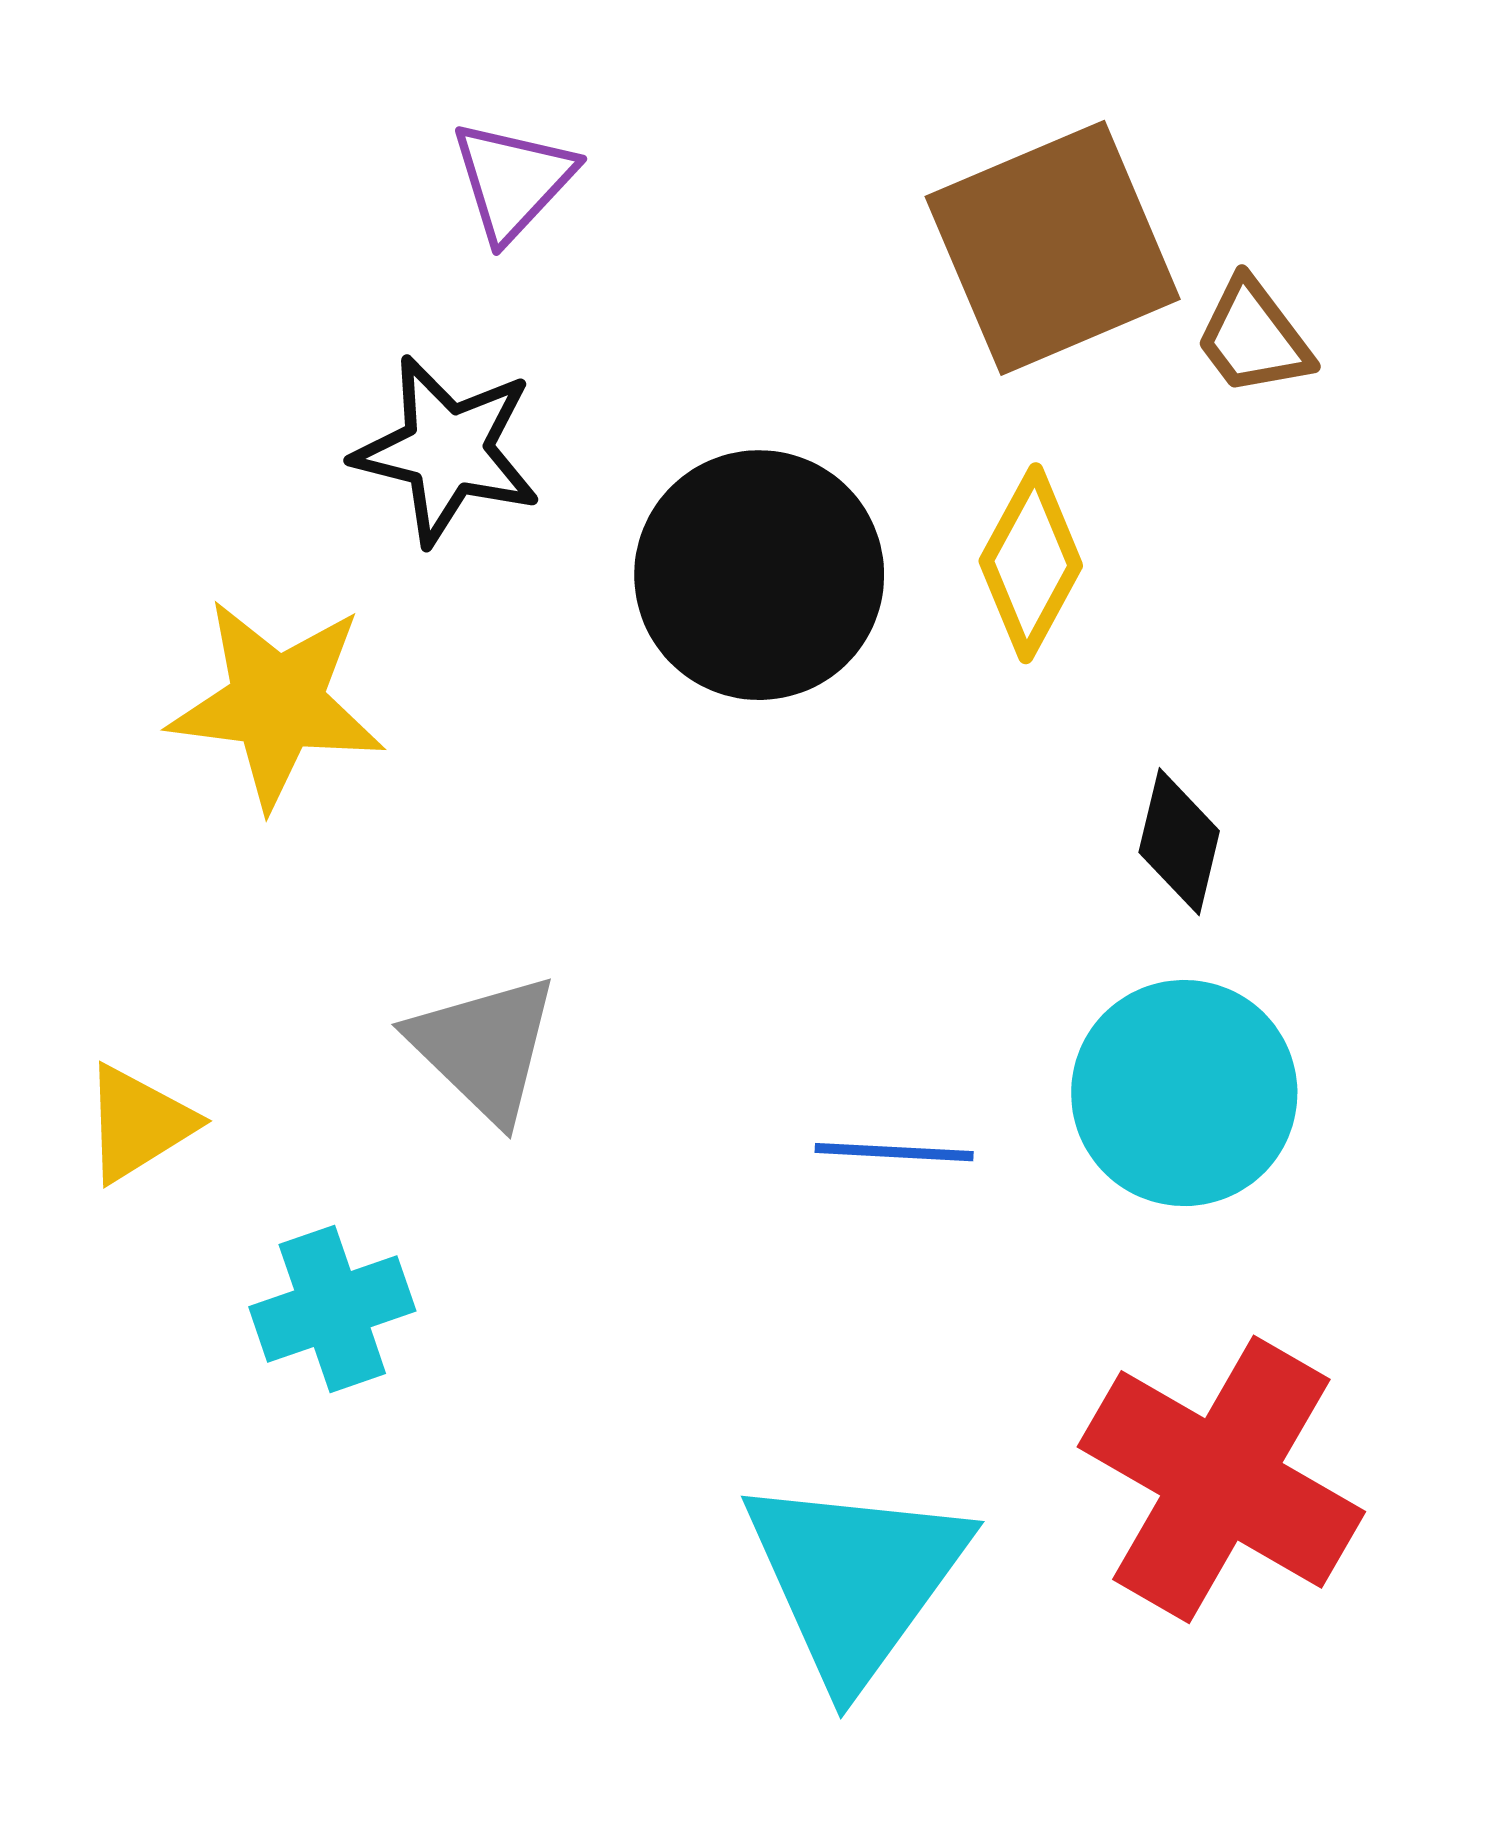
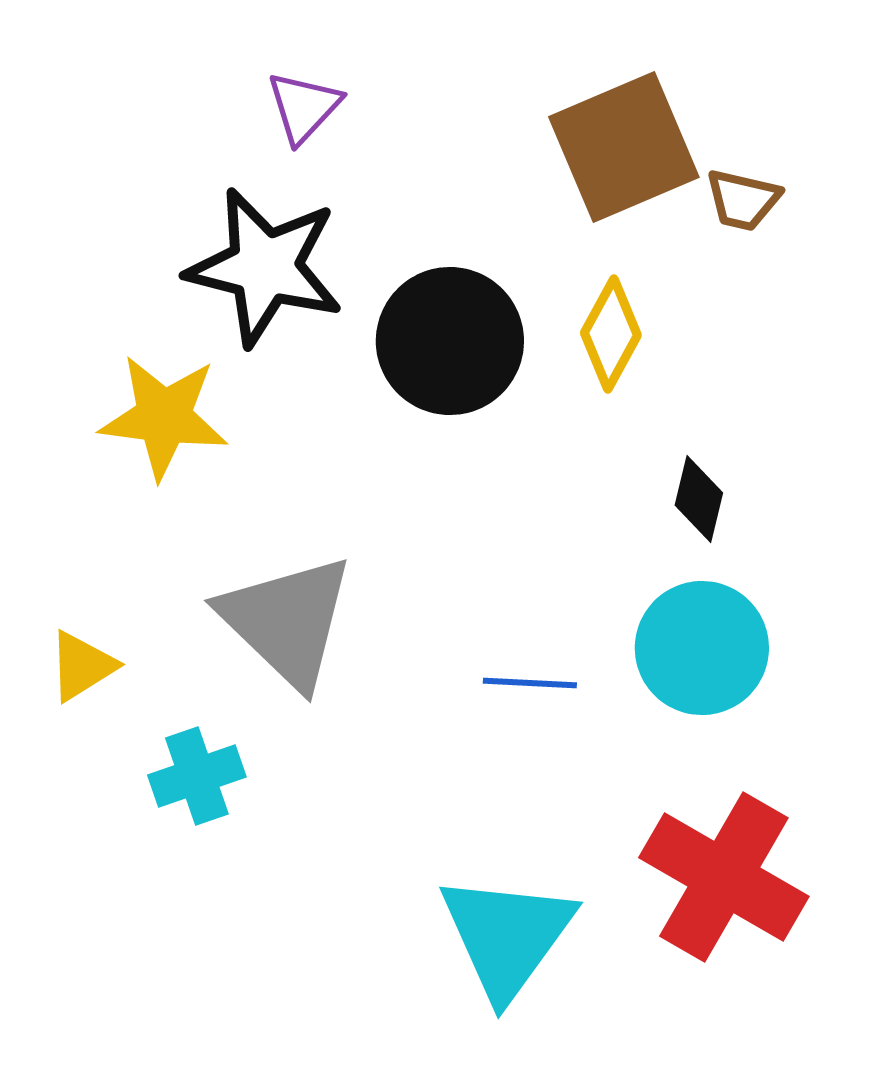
brown trapezoid: (1253, 337) -> (743, 200), turned -40
black star: (447, 450) -> (265, 267), size x1.4
gray triangle: (484, 1047) -> (287, 621), size x1.5

